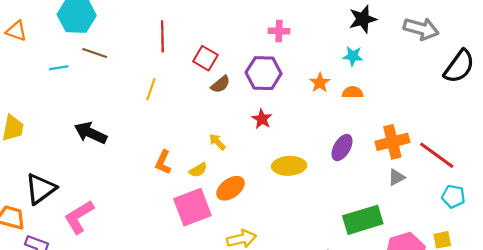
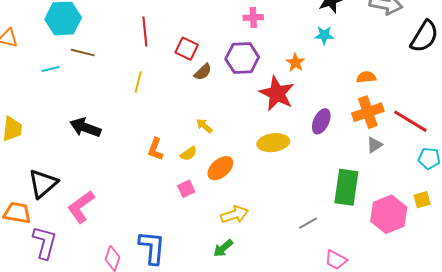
orange semicircle: (353, 92) -> (366, 77), moved
red star: (262, 119) -> (277, 93), moved, size x1.8
pink square: (192, 207) -> (186, 189), size x0.5
green rectangle: (363, 220) -> (346, 187), turned -60

